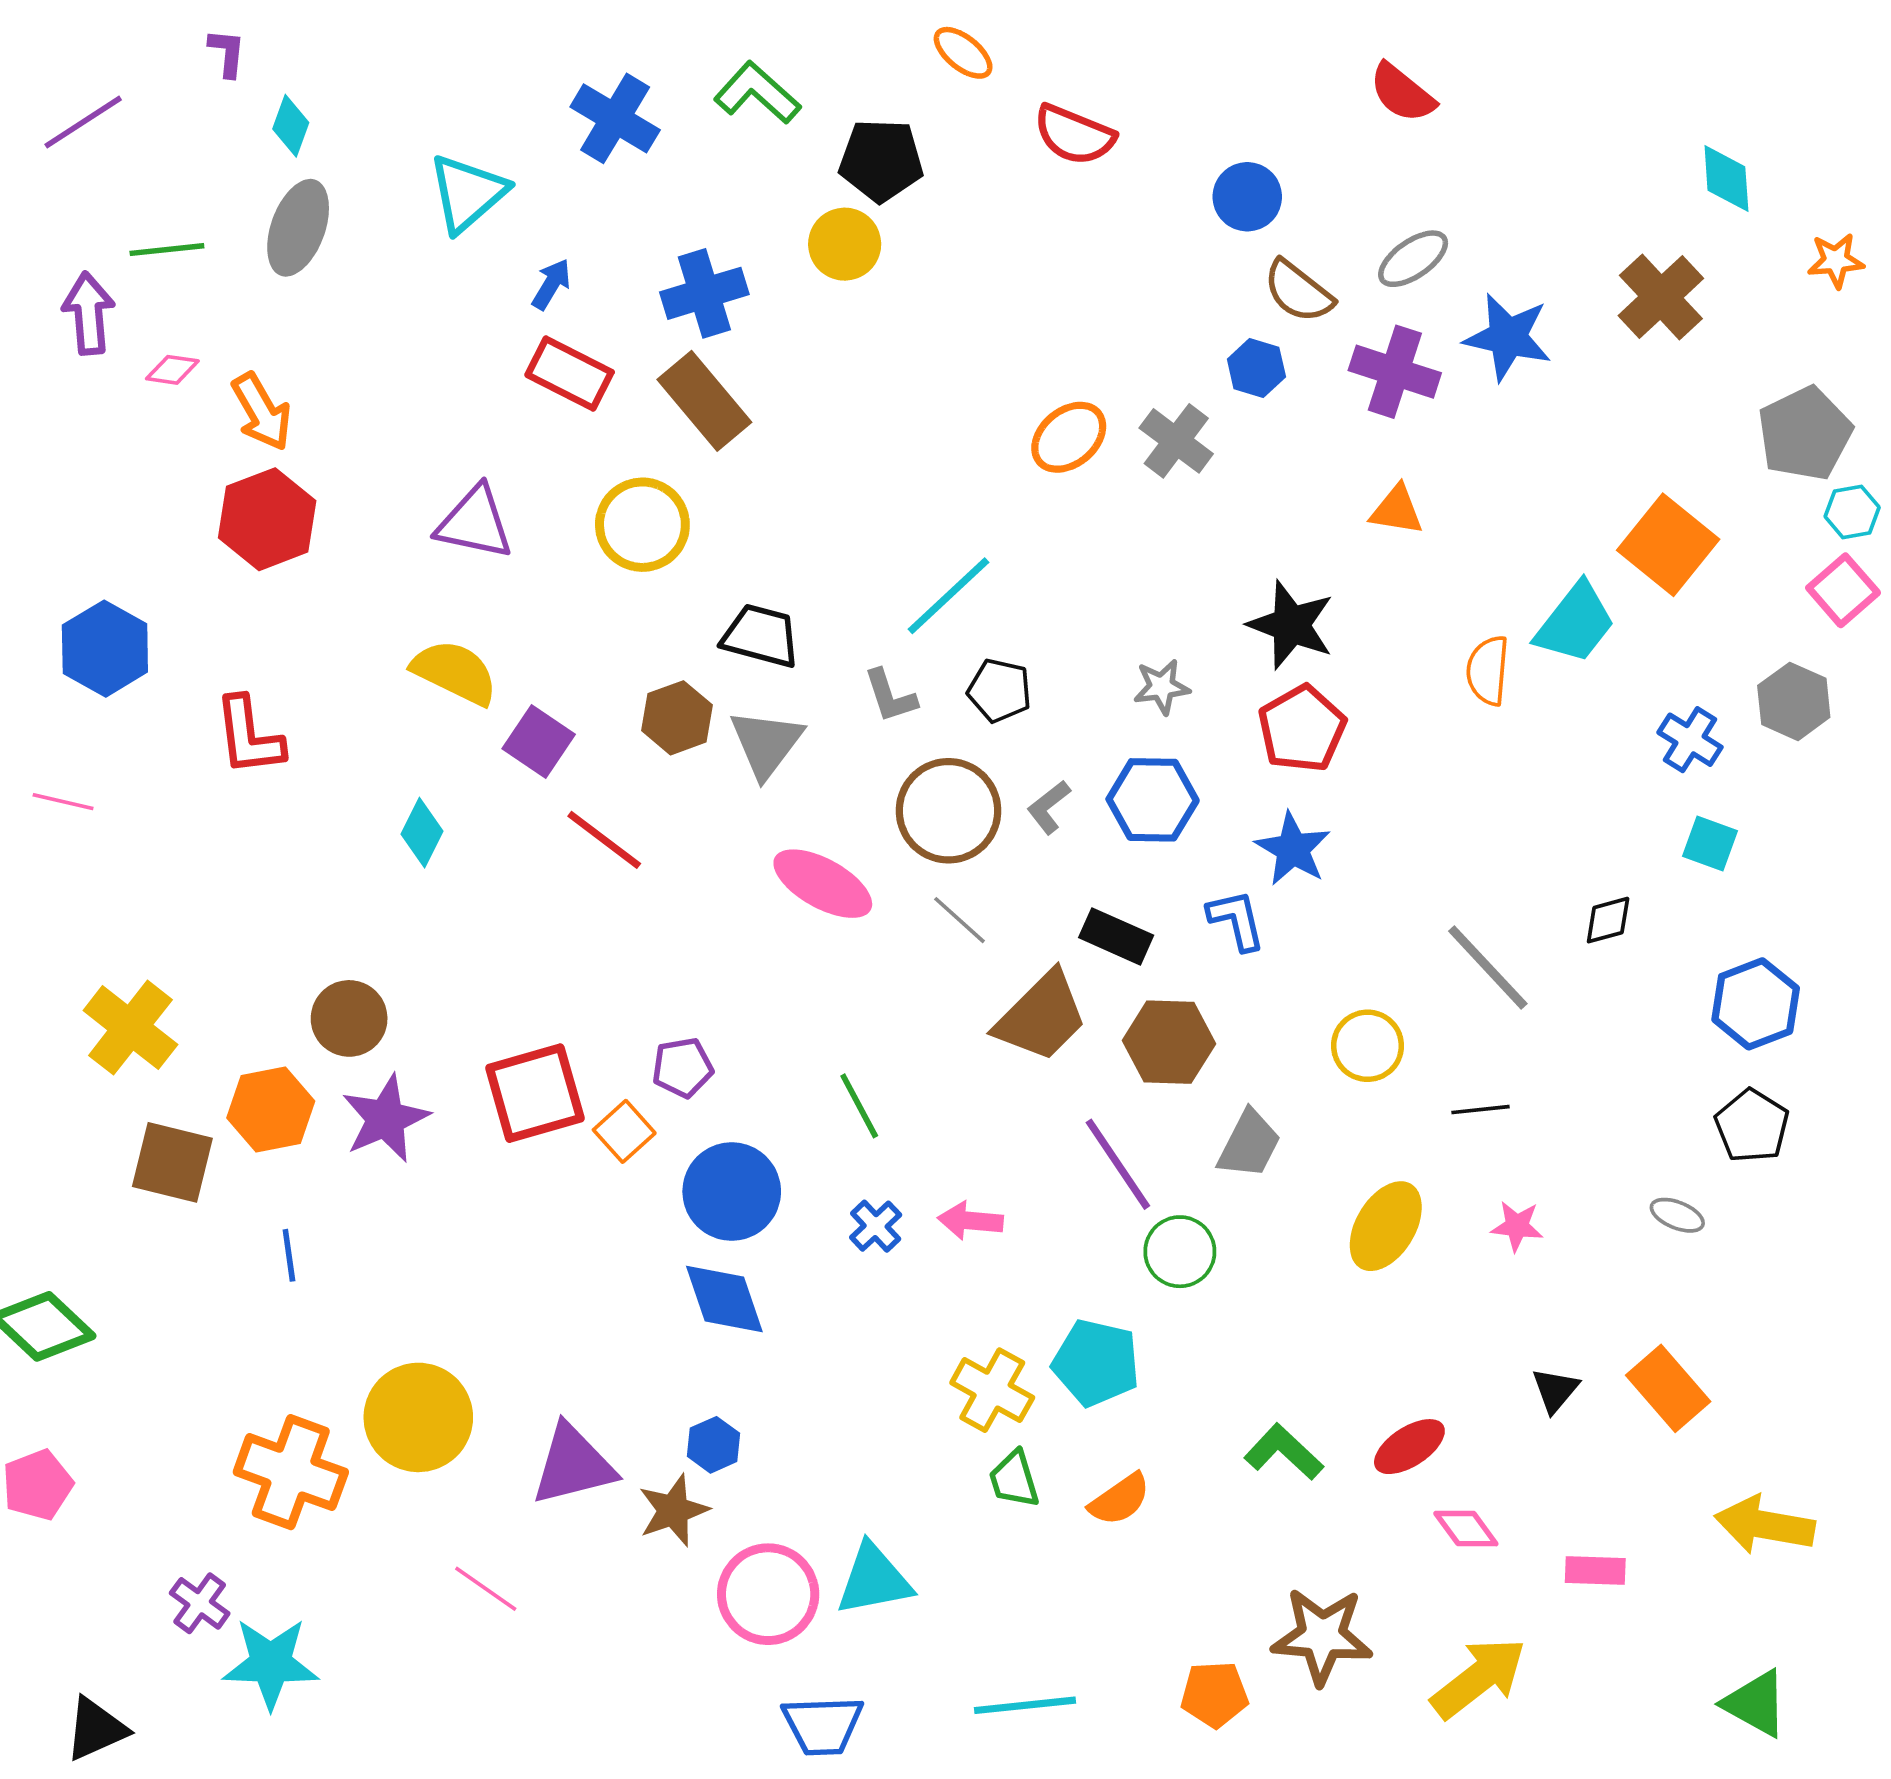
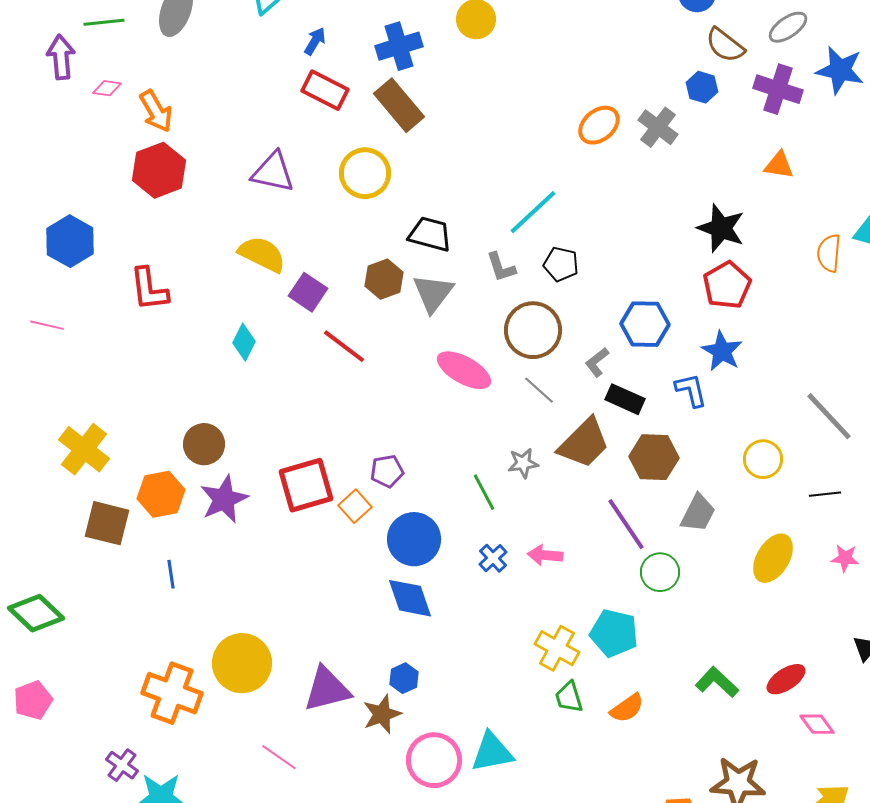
gray star: (1162, 687) -> (523, 463), moved
gray L-shape: (1049, 807) -> (597, 362), moved

